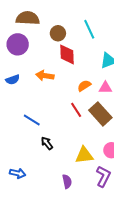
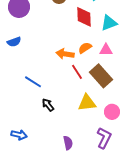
red diamond: (67, 54) -> (84, 17), moved
orange arrow: (45, 76) -> (65, 54), moved
yellow triangle: (84, 155) -> (87, 103), moved

